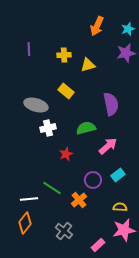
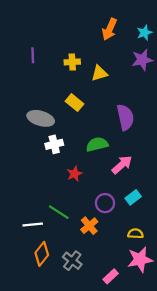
orange diamond: (25, 223) -> (42, 254), moved

